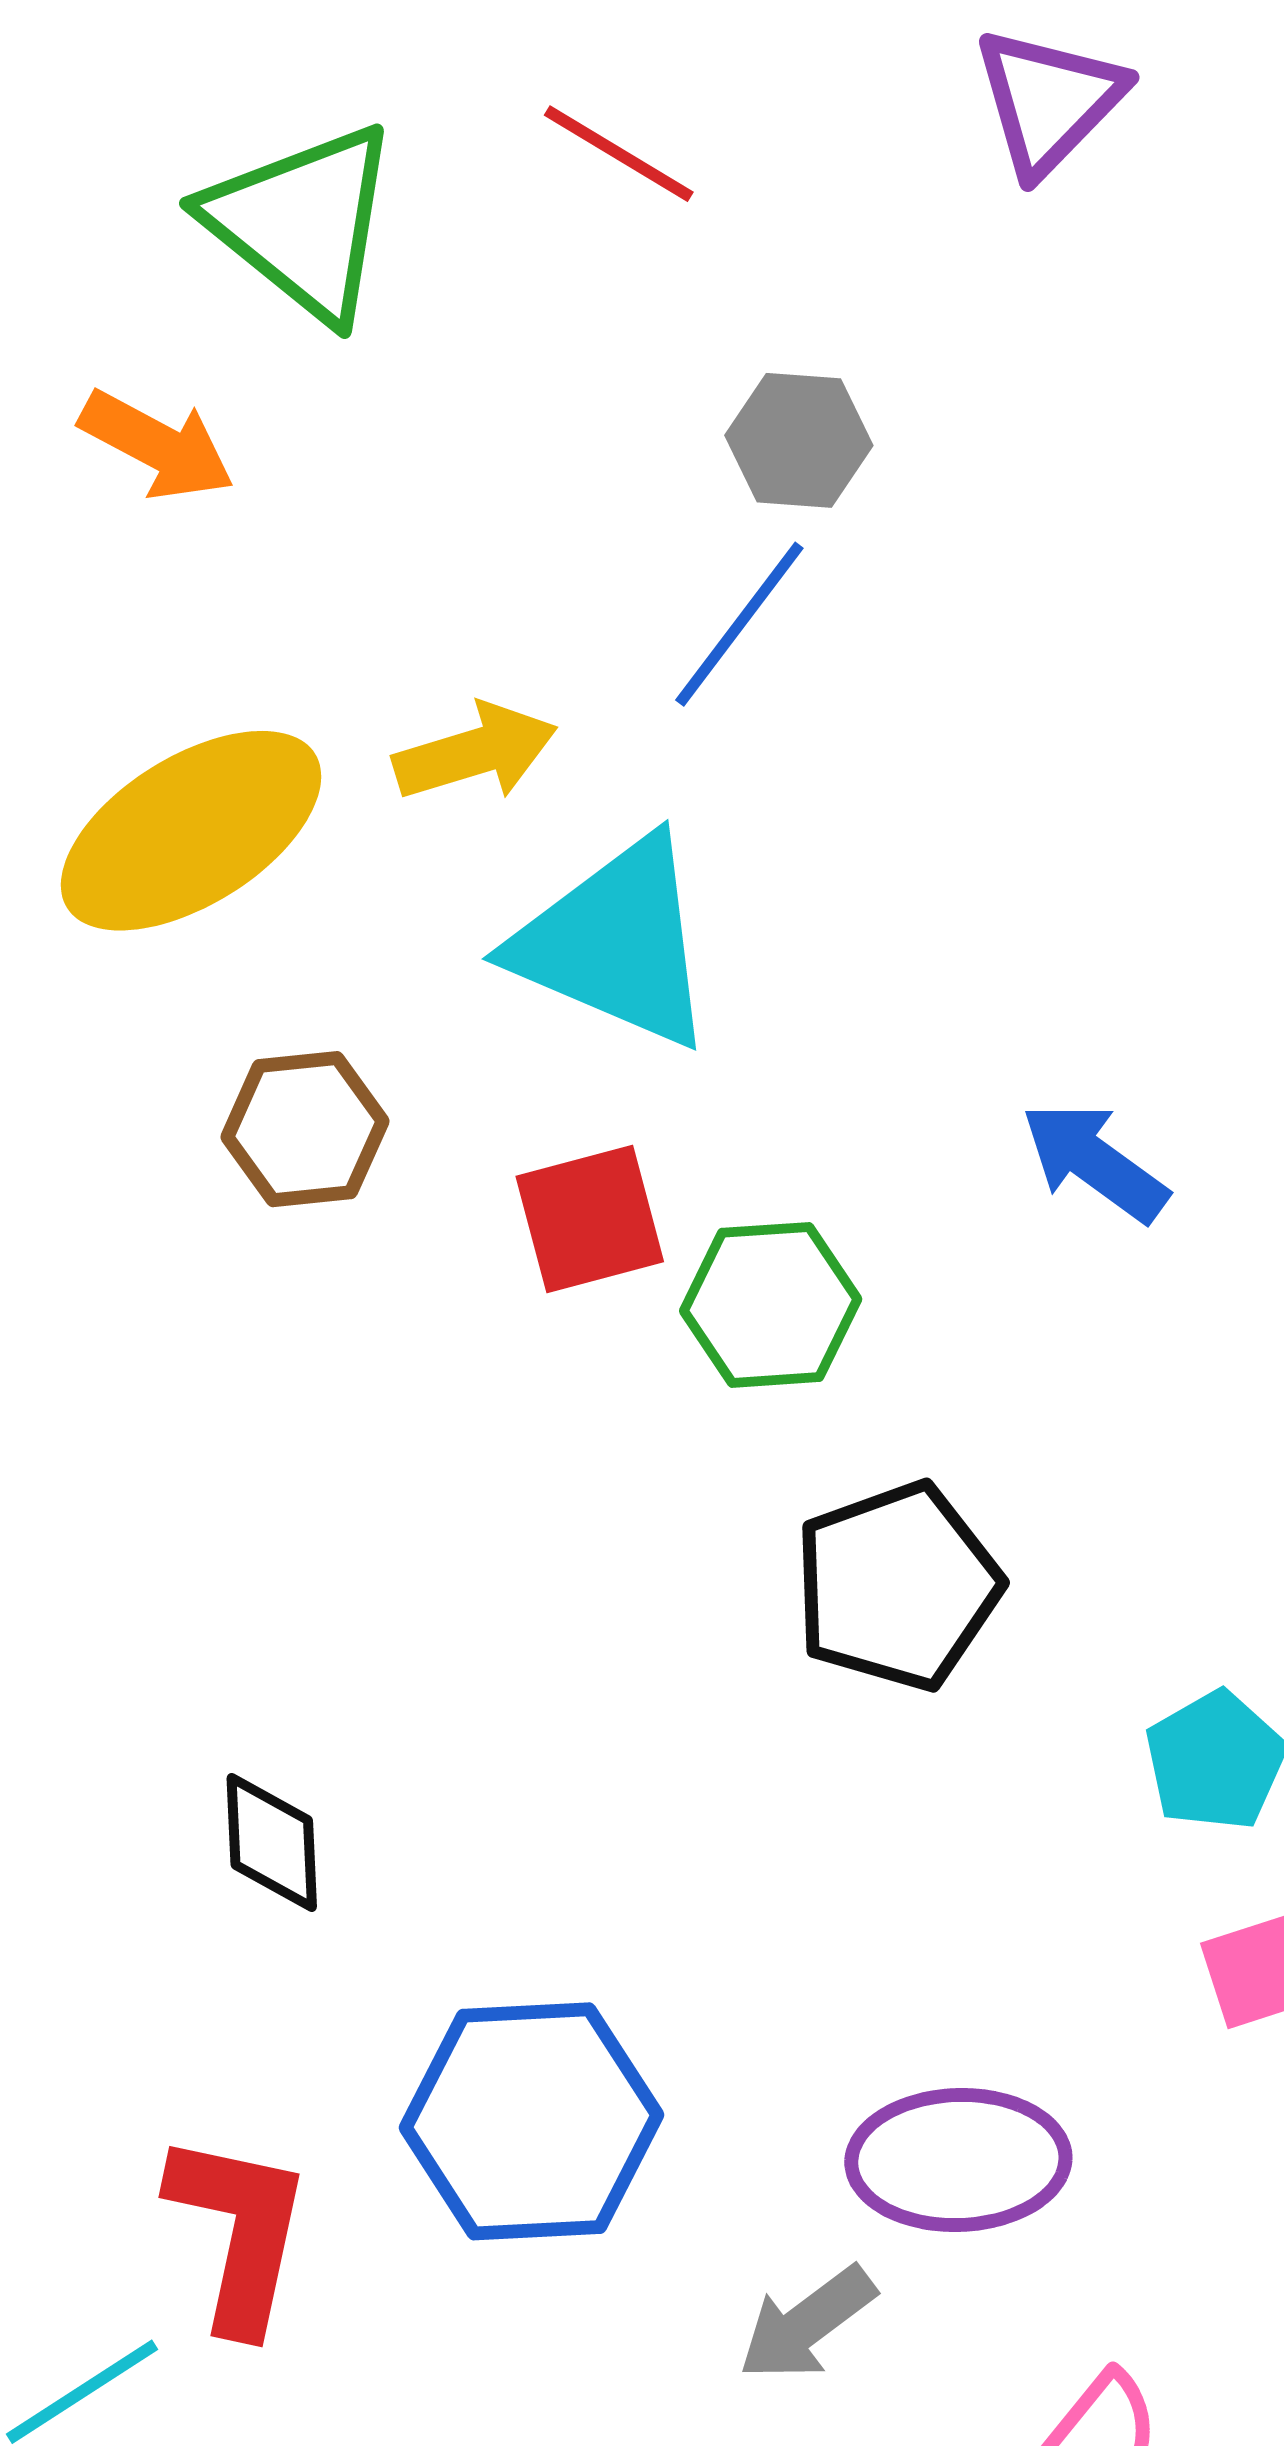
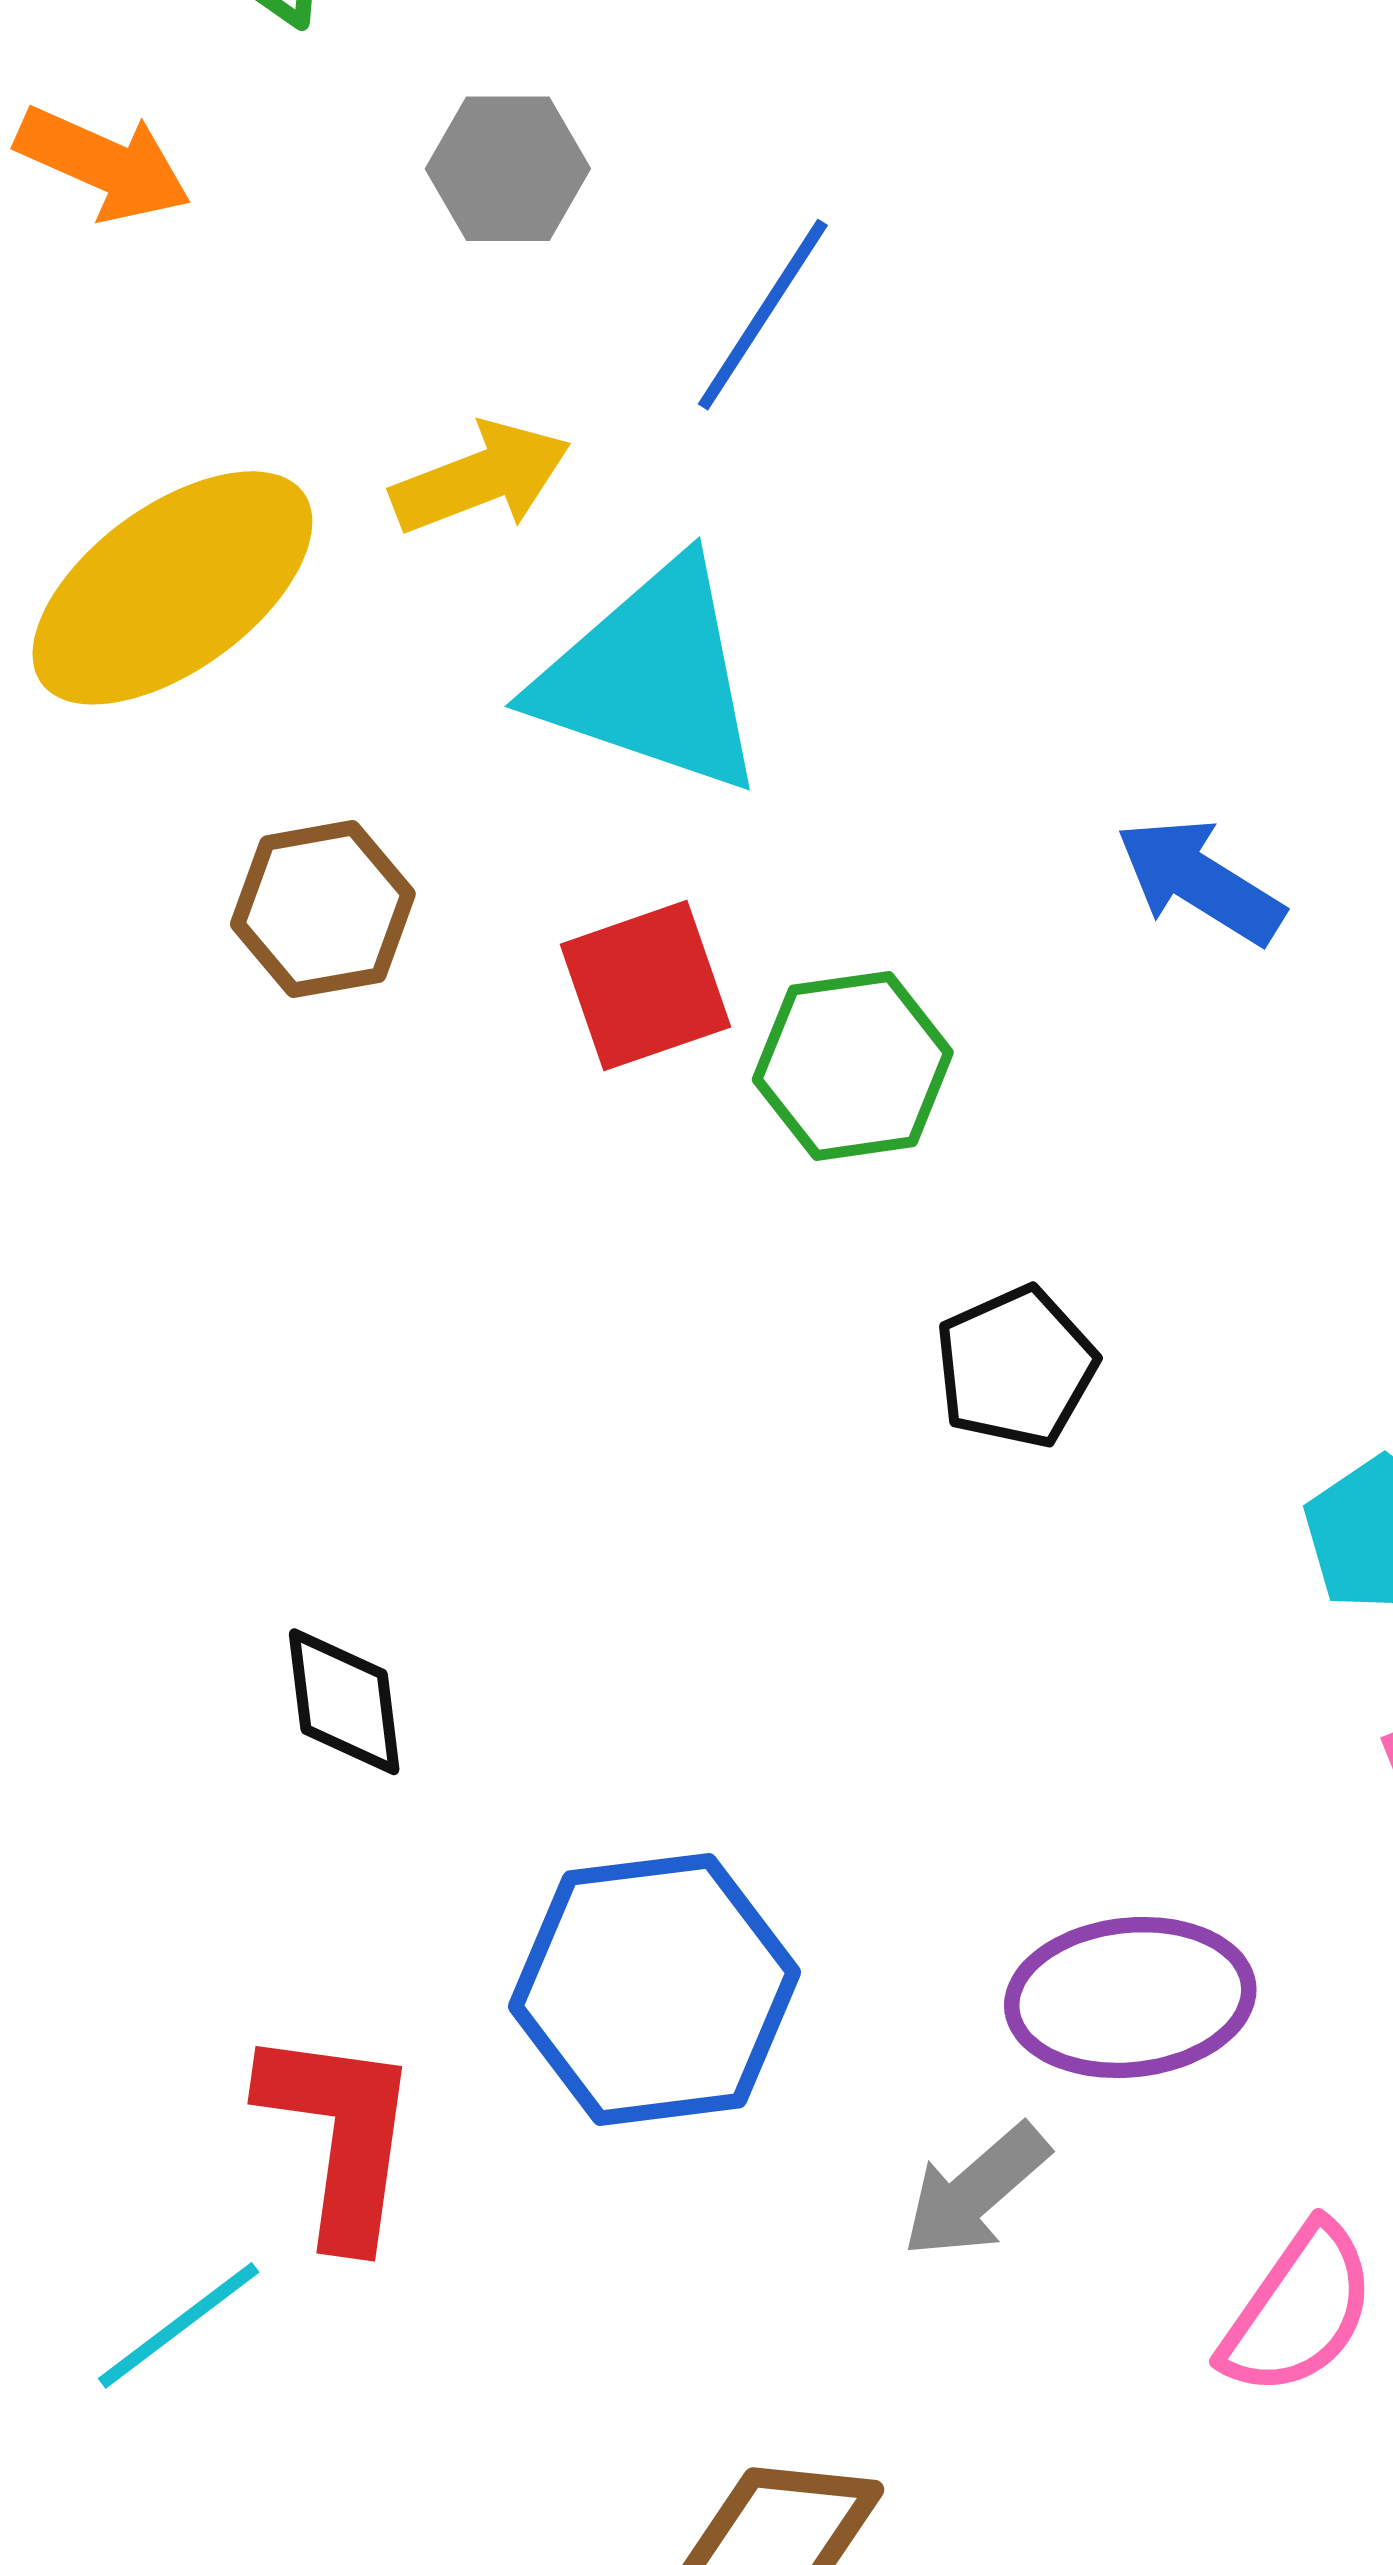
gray hexagon: (799, 440) -> (508, 169), moved
black pentagon: (897, 1586) -> (1016, 1367), size x0.7

